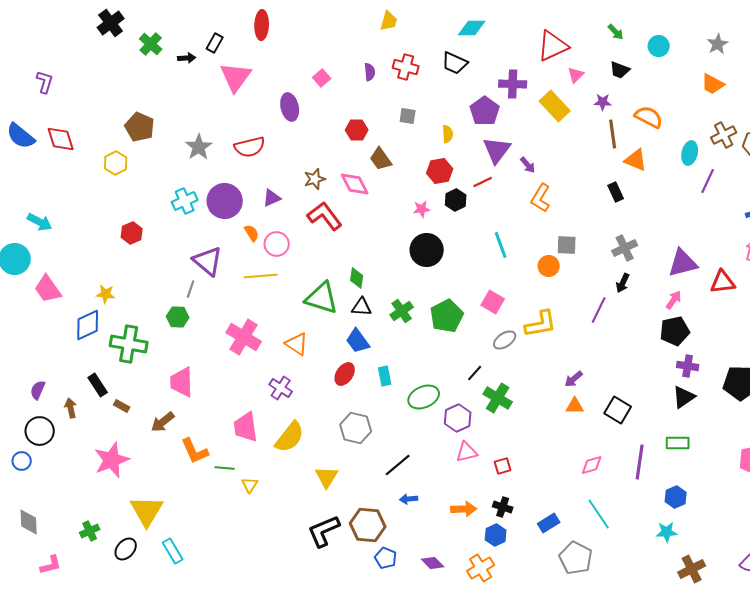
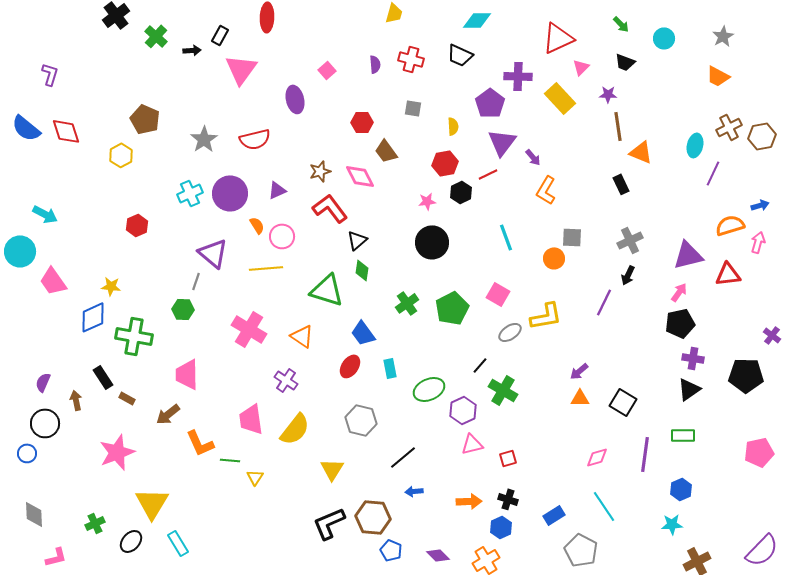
orange semicircle: (649, 117) -> (730, 225), moved, turned -44
black triangle: (362, 307) -> (357, 240), moved, turned -45

